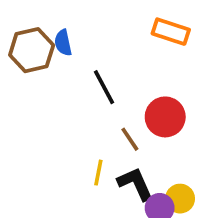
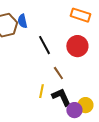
red circle: (165, 117) -> (77, 46), moved

